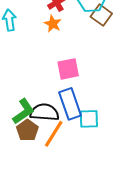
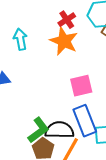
orange star: (53, 24) -> (64, 41), size x1.6

